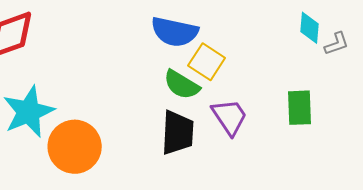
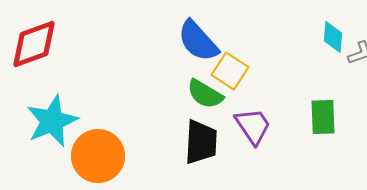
blue semicircle: (175, 32) -> (198, 41), turned 36

